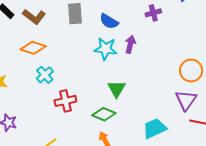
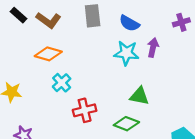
purple cross: (153, 13) -> (181, 22), moved
green triangle: (117, 89) -> (139, 96), turned -48

